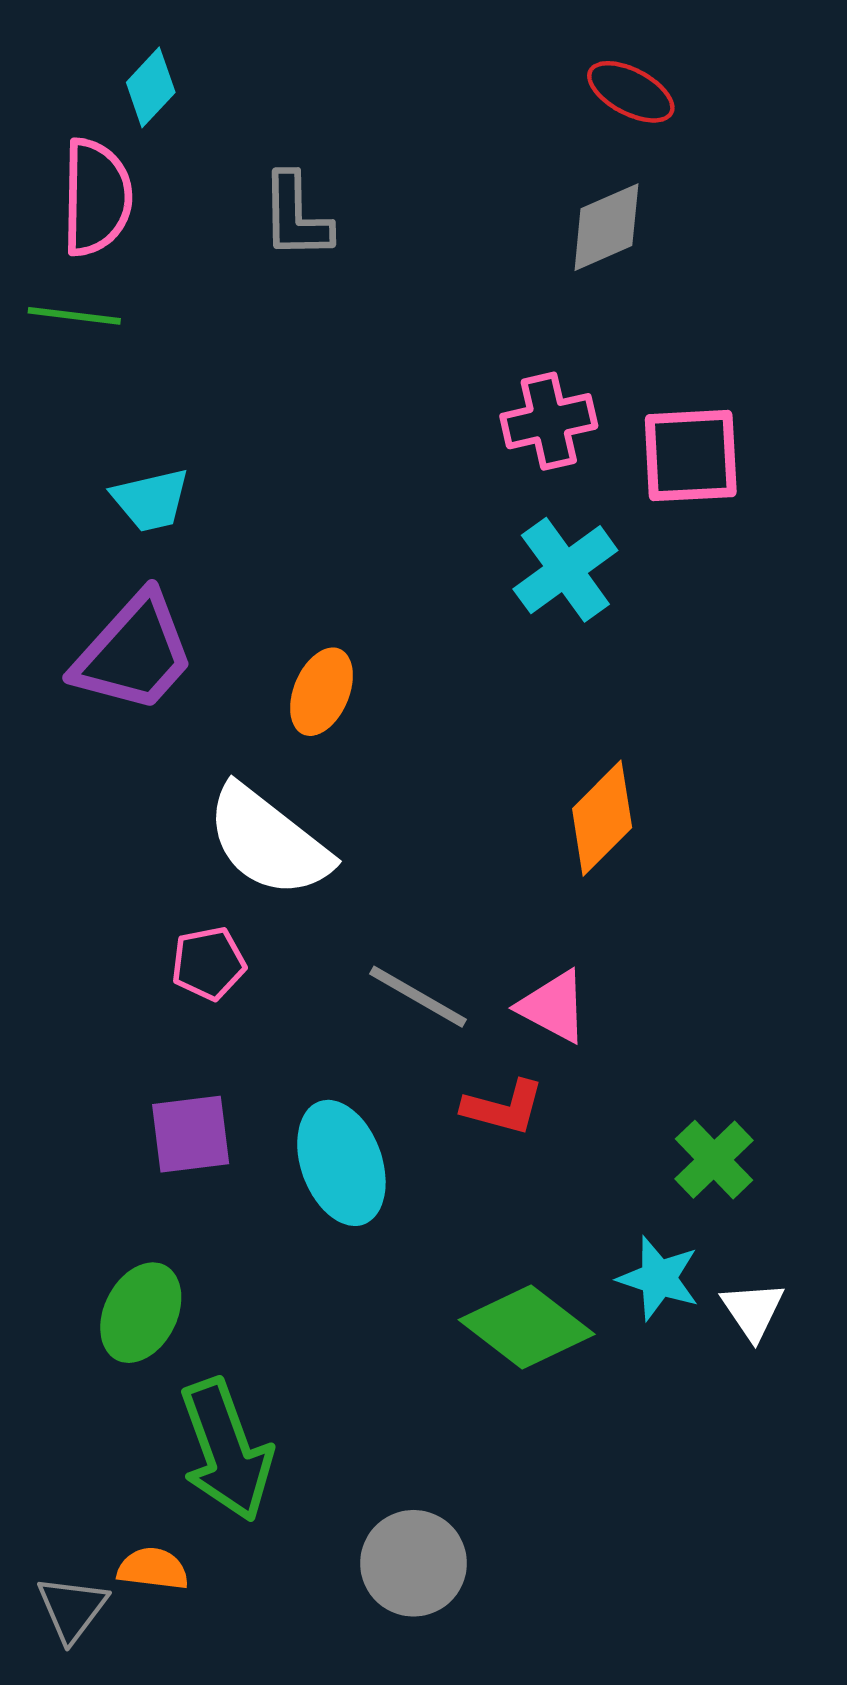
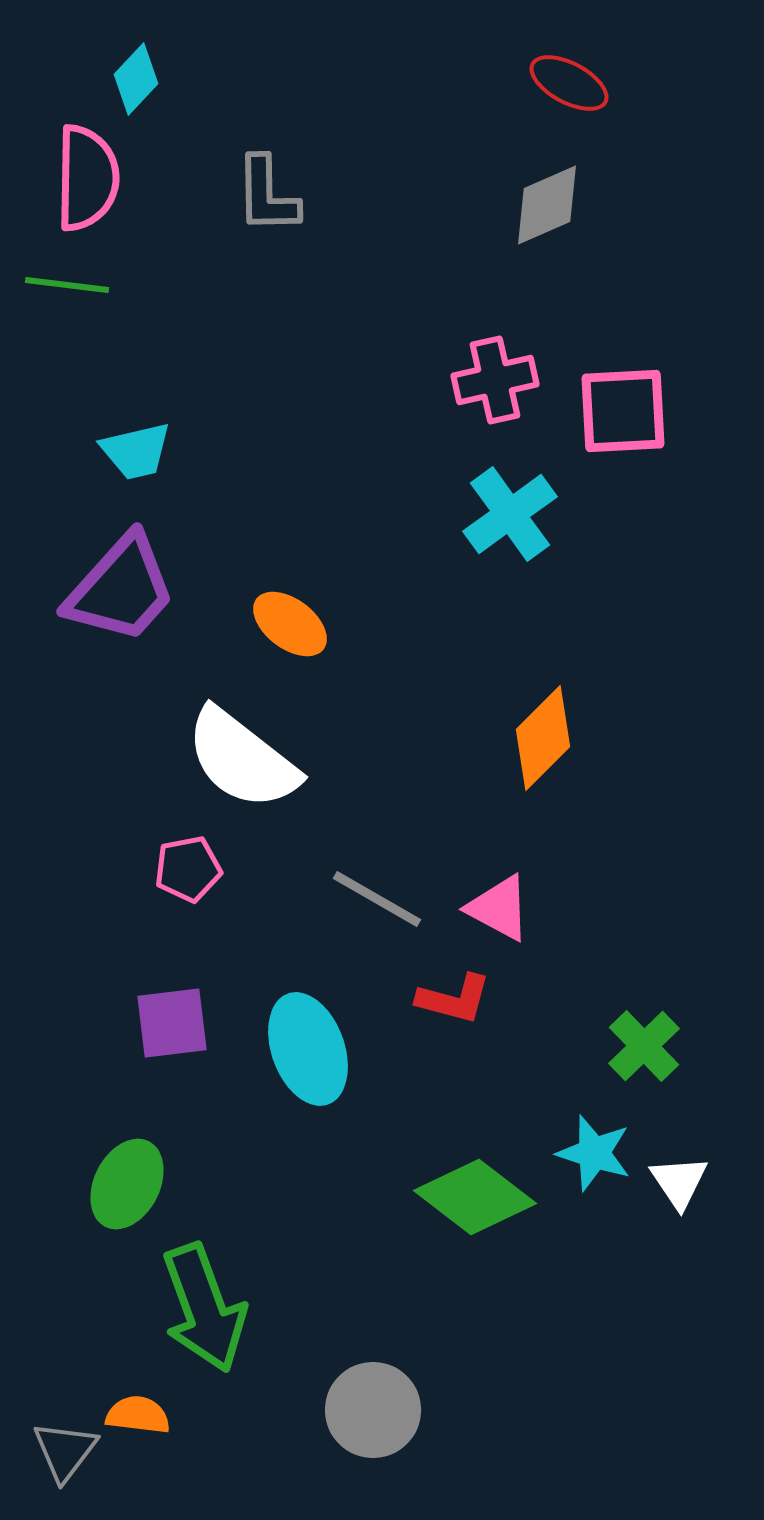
orange ellipse: (321, 692) -> (290, 624), turned -76

